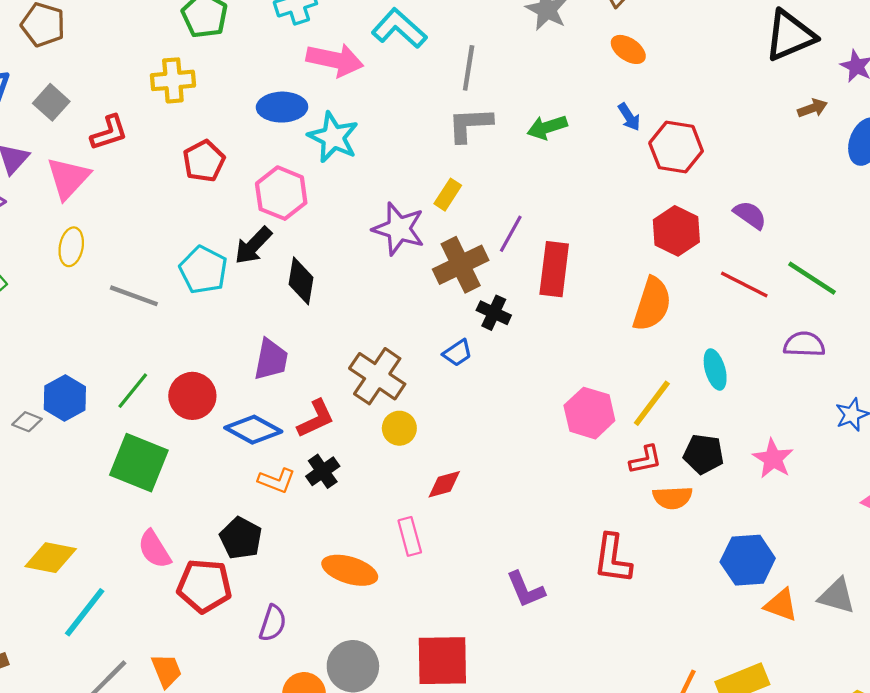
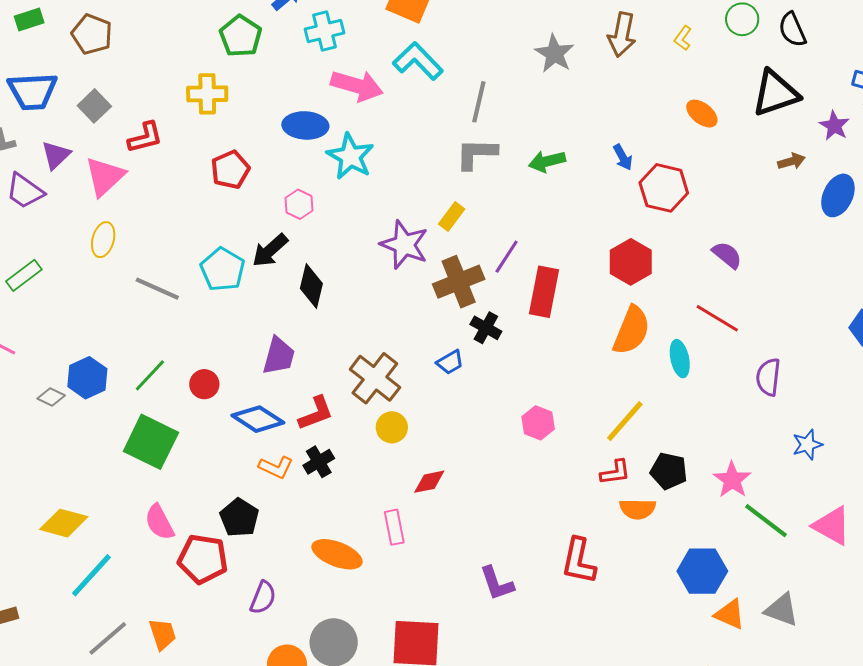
orange ellipse: (628, 49) -> (702, 114), moved
pink hexagon: (281, 193) -> (299, 204), size x0.6
red hexagon: (676, 231) -> (631, 262), moved
green line: (812, 278) -> (766, 521), moved
purple semicircle: (804, 344) -> (768, 377), turned -90
cyan ellipse: (715, 369) -> (680, 359), moved
red circle: (192, 396) -> (204, 384), size x0.7
pink hexagon: (589, 413) -> (538, 423), moved, size x0.7

